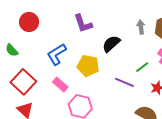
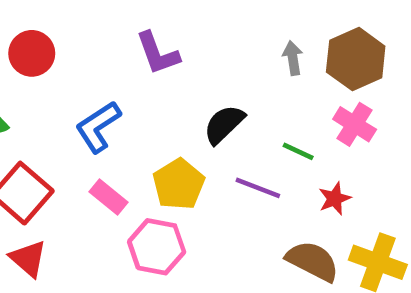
black semicircle: (111, 44) -> (224, 124), moved
yellow pentagon: (88, 66) -> (179, 184), moved, turned 30
green line: (142, 67) -> (298, 151), turned 64

